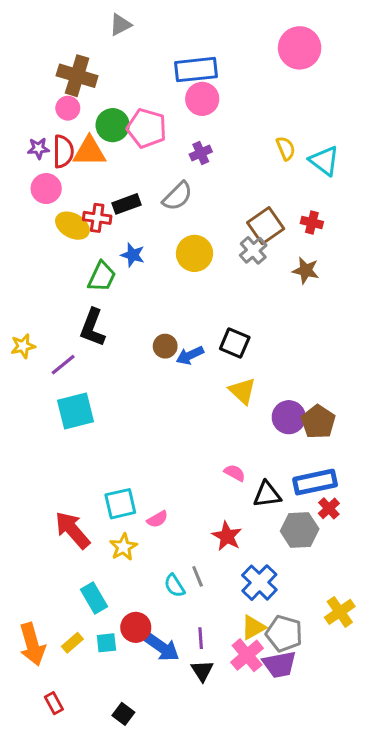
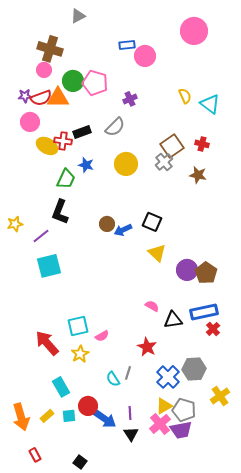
blue rectangle: (196, 70) -> (127, 45), size x0.6
pink circle: (202, 99) -> (145, 56), moved
red semicircle: (63, 151) -> (41, 98), turned 70
gray hexagon: (300, 530) -> (194, 369), moved
gray line: (198, 576) -> (128, 373), turned 40

